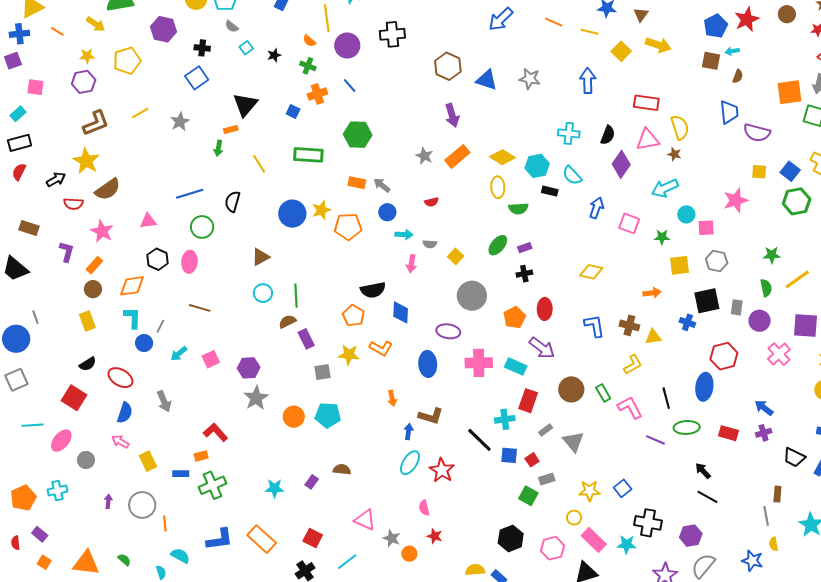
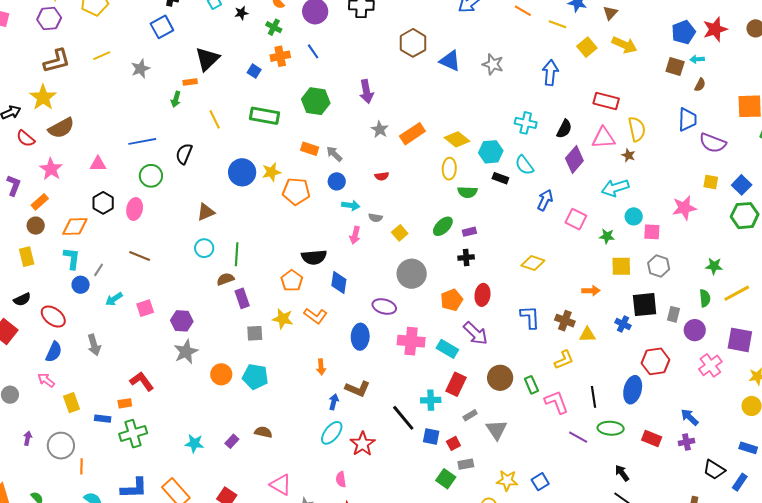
purple arrow: (452, 115) -> (366, 91), moved
red semicircle: (73, 204) -> (26, 139), turned 30

